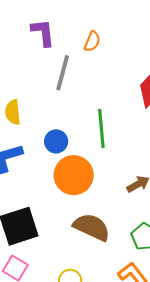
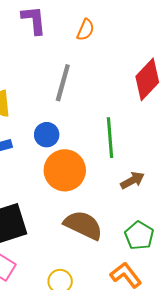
gray line: (63, 73) -> (63, 83), moved
green line: (101, 129) -> (110, 138), moved

